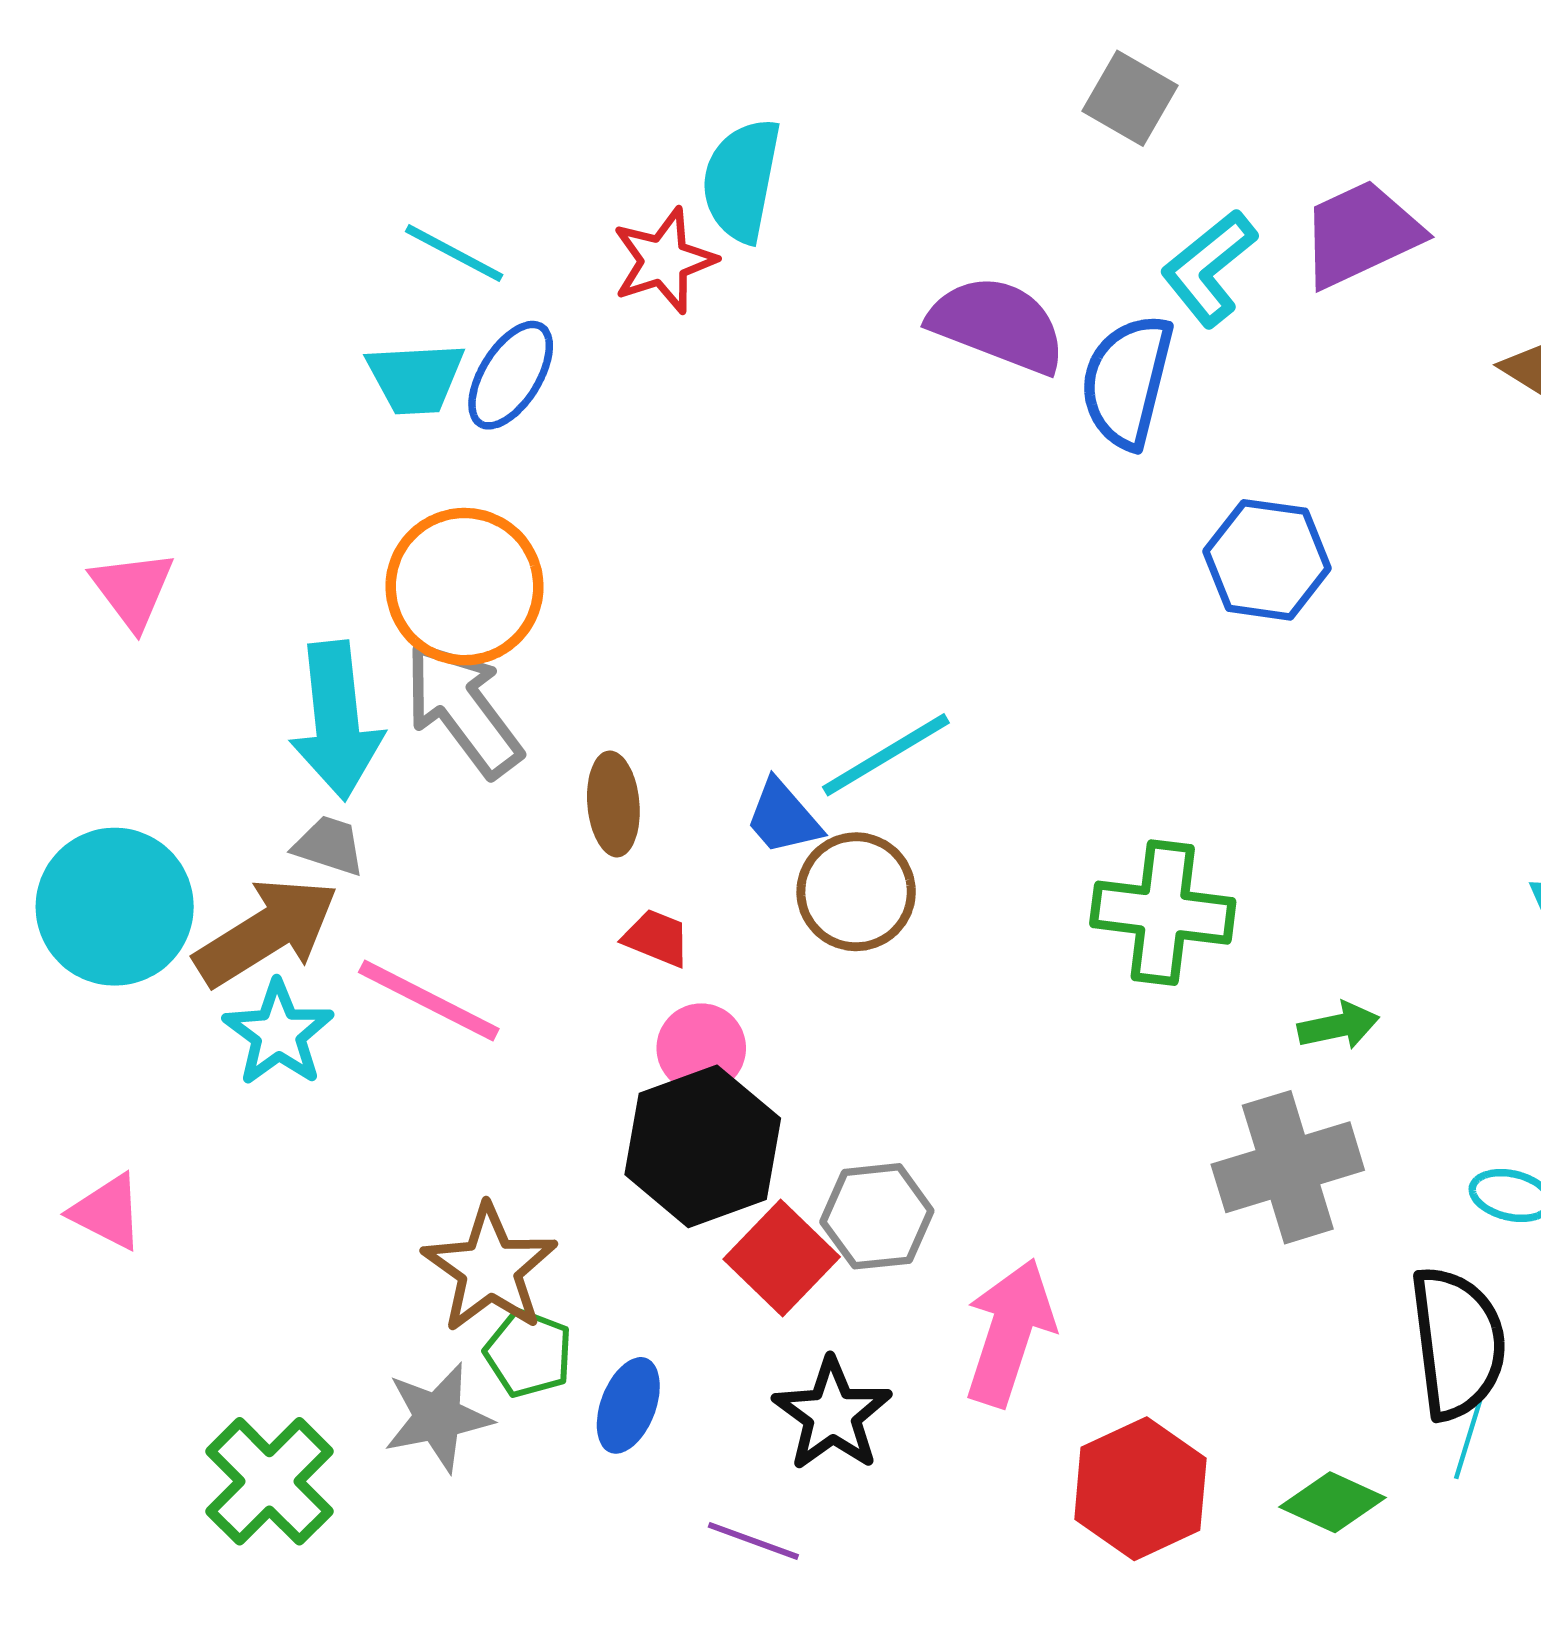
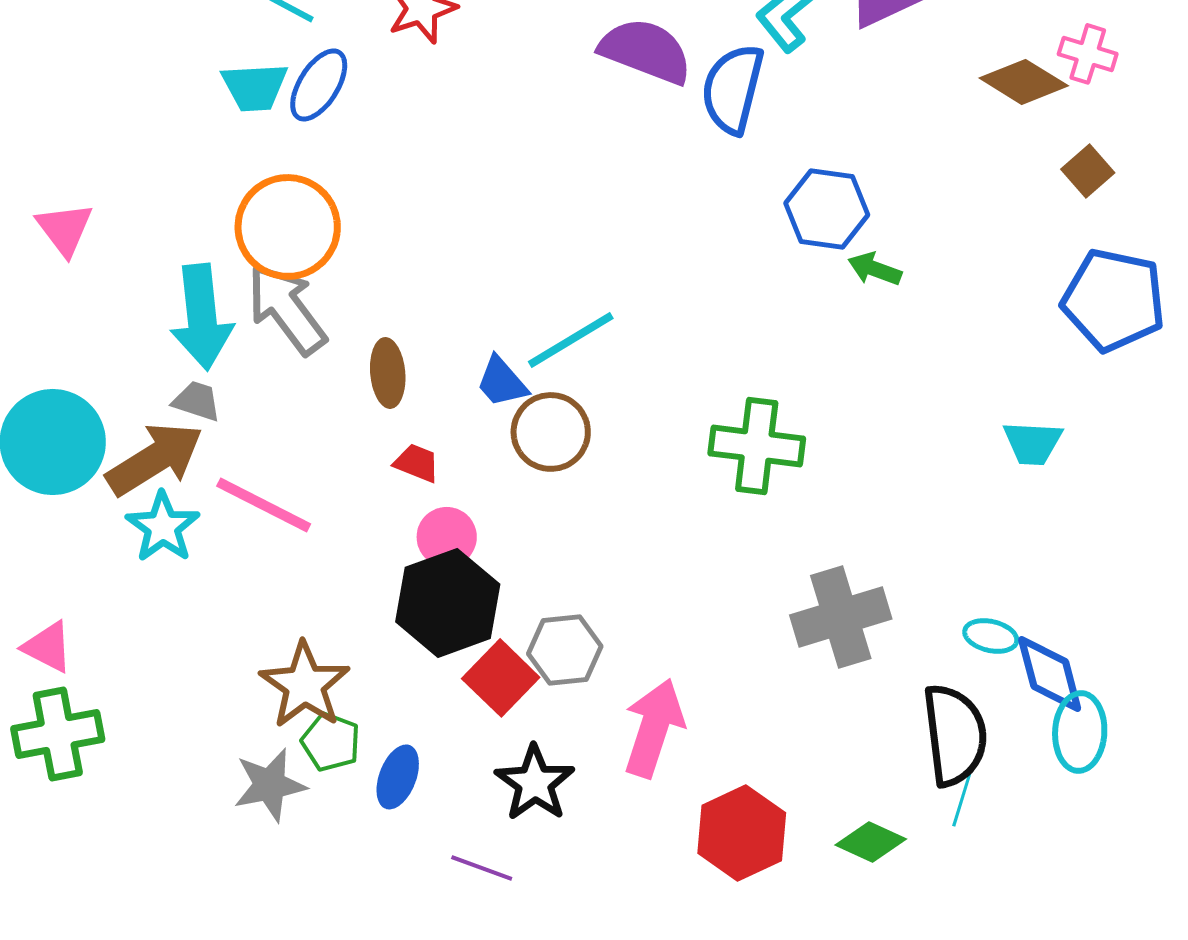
green arrow: (1338, 1026) -> (875, 269), moved, turned -148
green cross: (269, 1481) -> (58, 734), moved, turned 34

